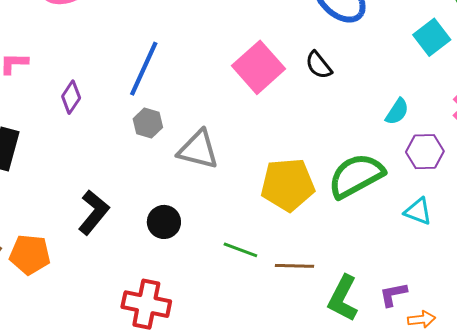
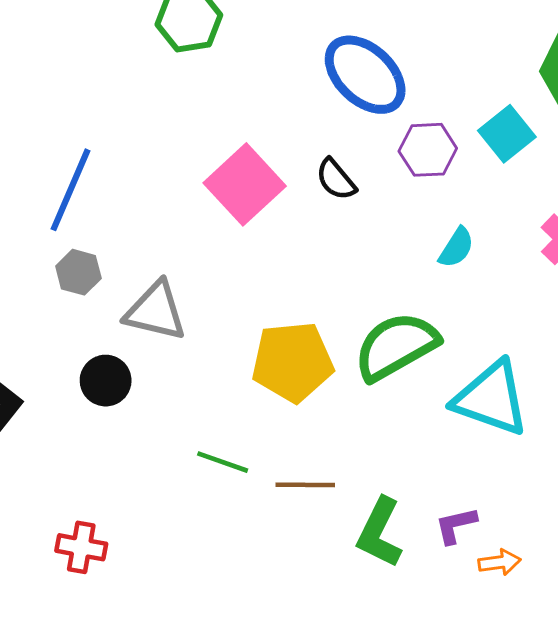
purple hexagon: (425, 152) -> (428, 150), moved
cyan triangle: (418, 211) -> (491, 398), size x1.8
black circle: (164, 222) -> (106, 381), moved
red cross: (146, 304) -> (81, 547), size x0.7

